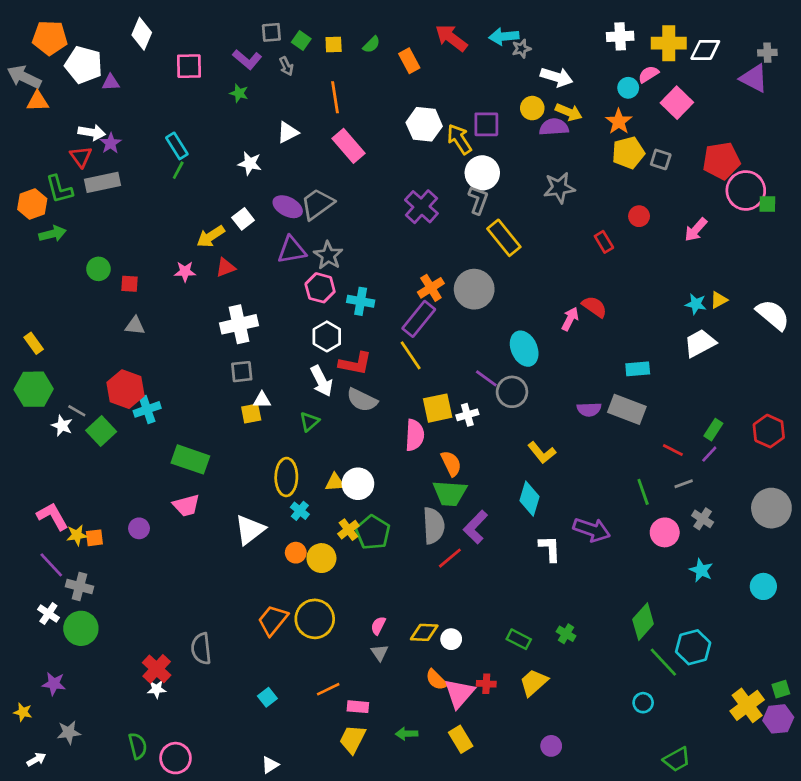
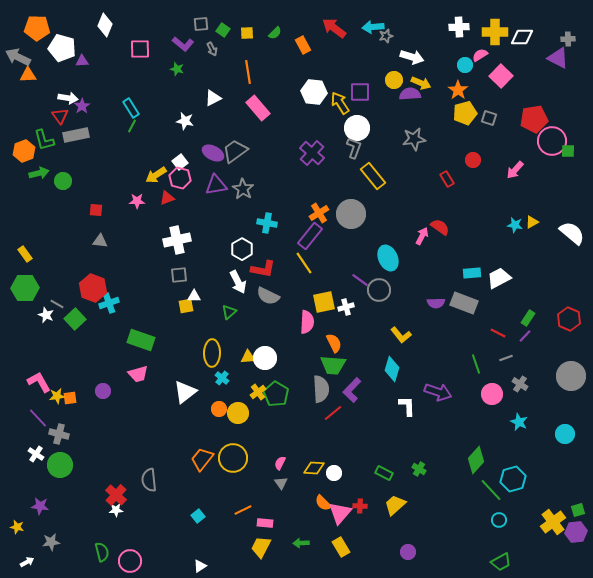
green circle: (98, 269) -> (63, 181), moved
pink hexagon: (320, 288) -> (180, 178), moved
white trapezoid: (700, 343) -> (499, 278), moved
cyan circle: (643, 703) -> (499, 520), moved

